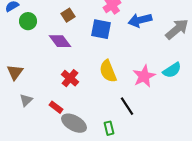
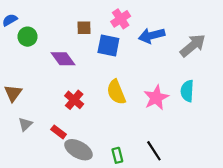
brown square: (68, 15) -> (84, 28), moved, turned 32
cyan semicircle: (172, 70) -> (187, 91), turned 126
black line: (127, 106) -> (154, 151), moved

